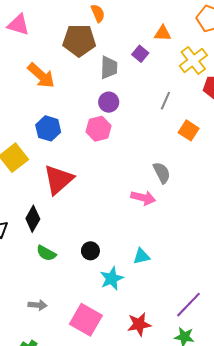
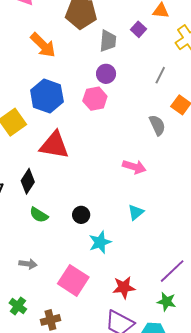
blue hexagon: (48, 128) -> (47, 96), size x1.4
gray semicircle: (162, 173) -> (157, 125), moved
red triangle: (58, 179) -> (54, 145), turned 48
cyan triangle: (141, 256) -> (136, 212), moved, turned -30

